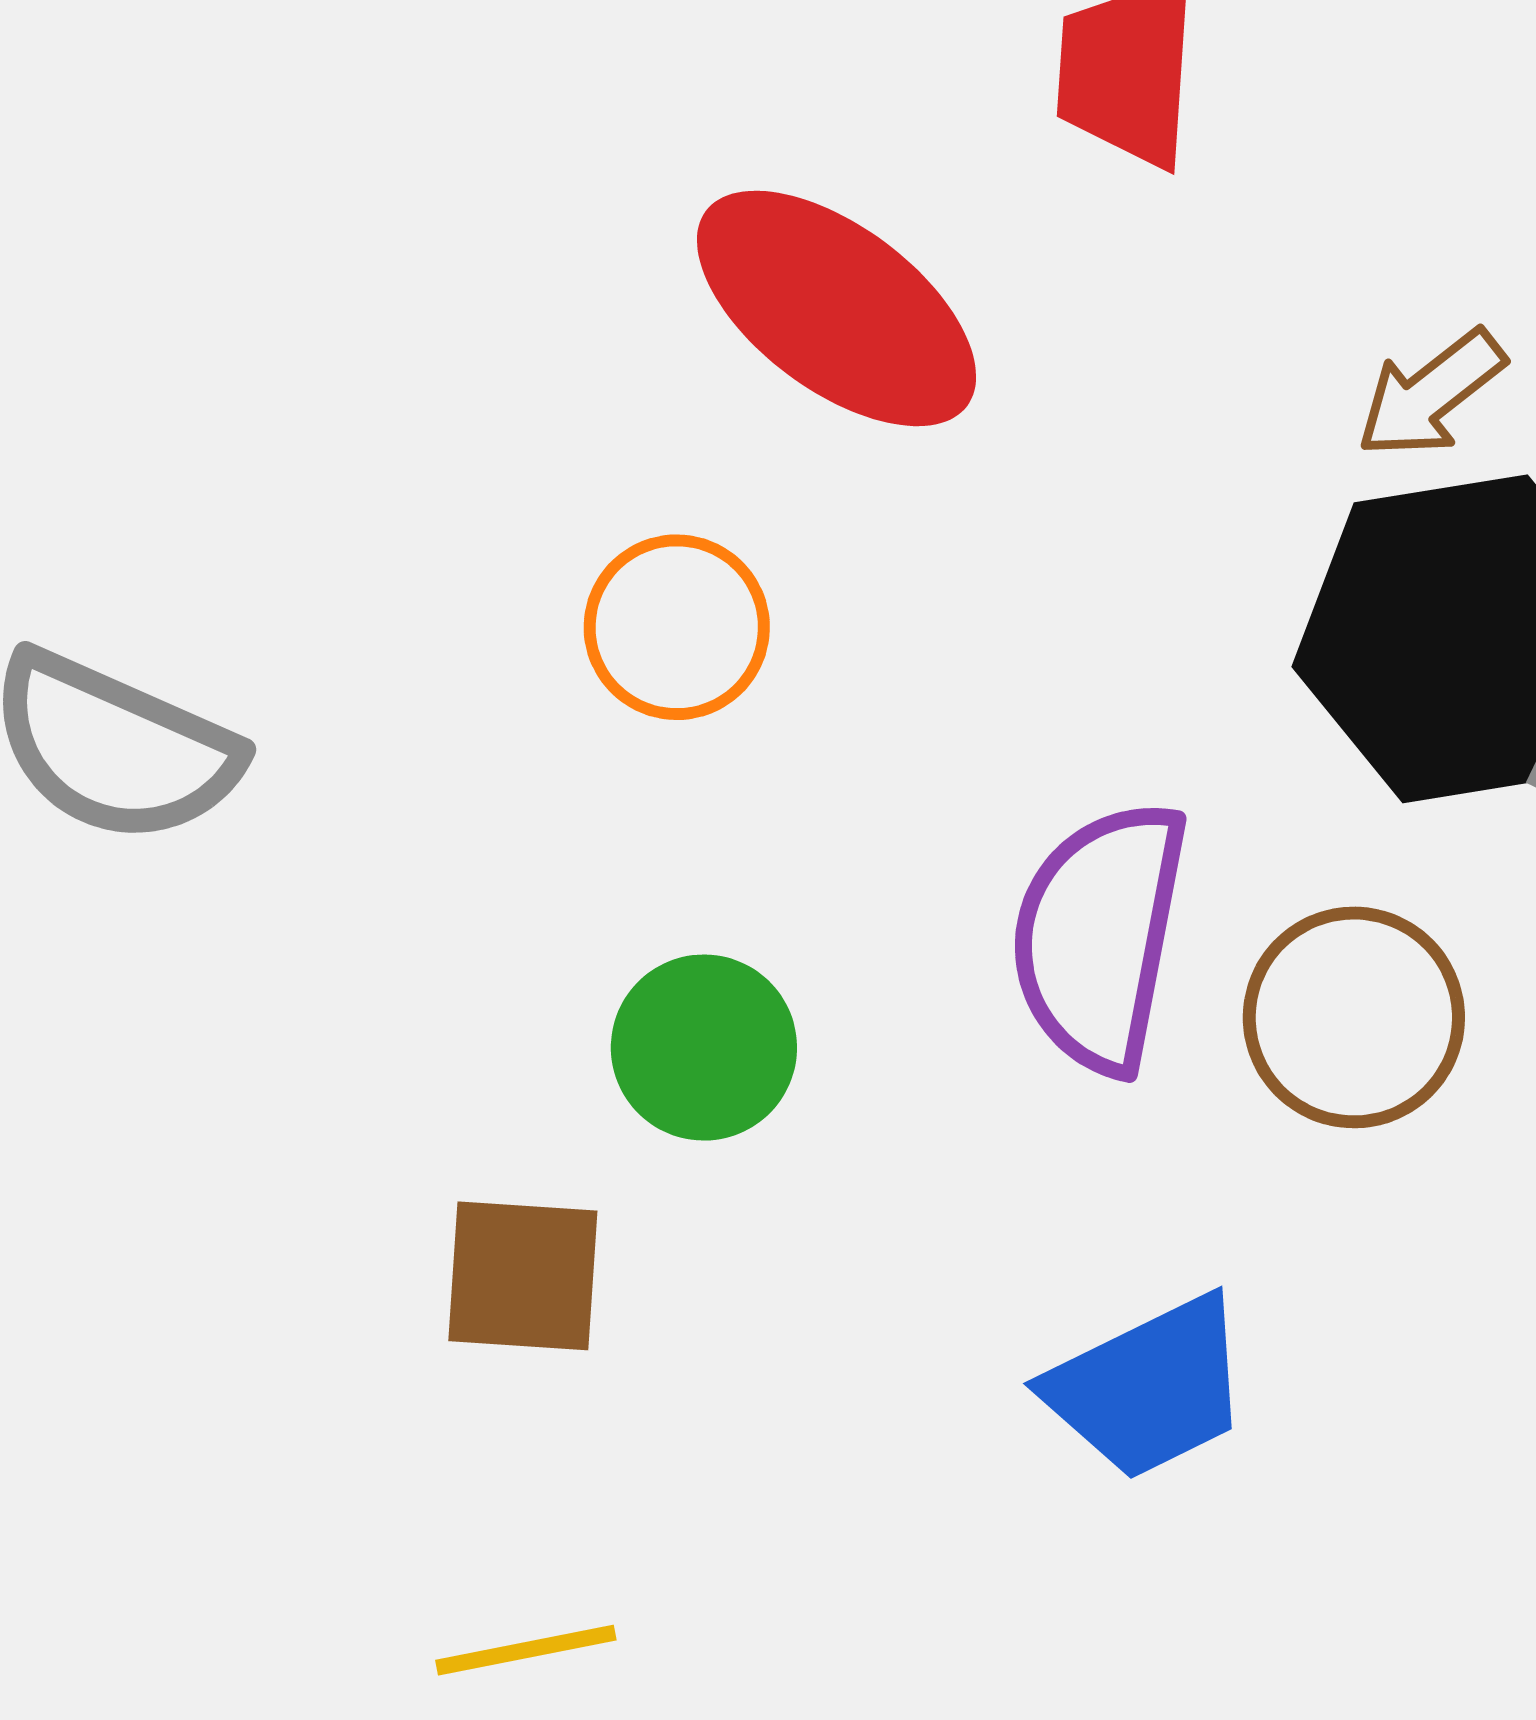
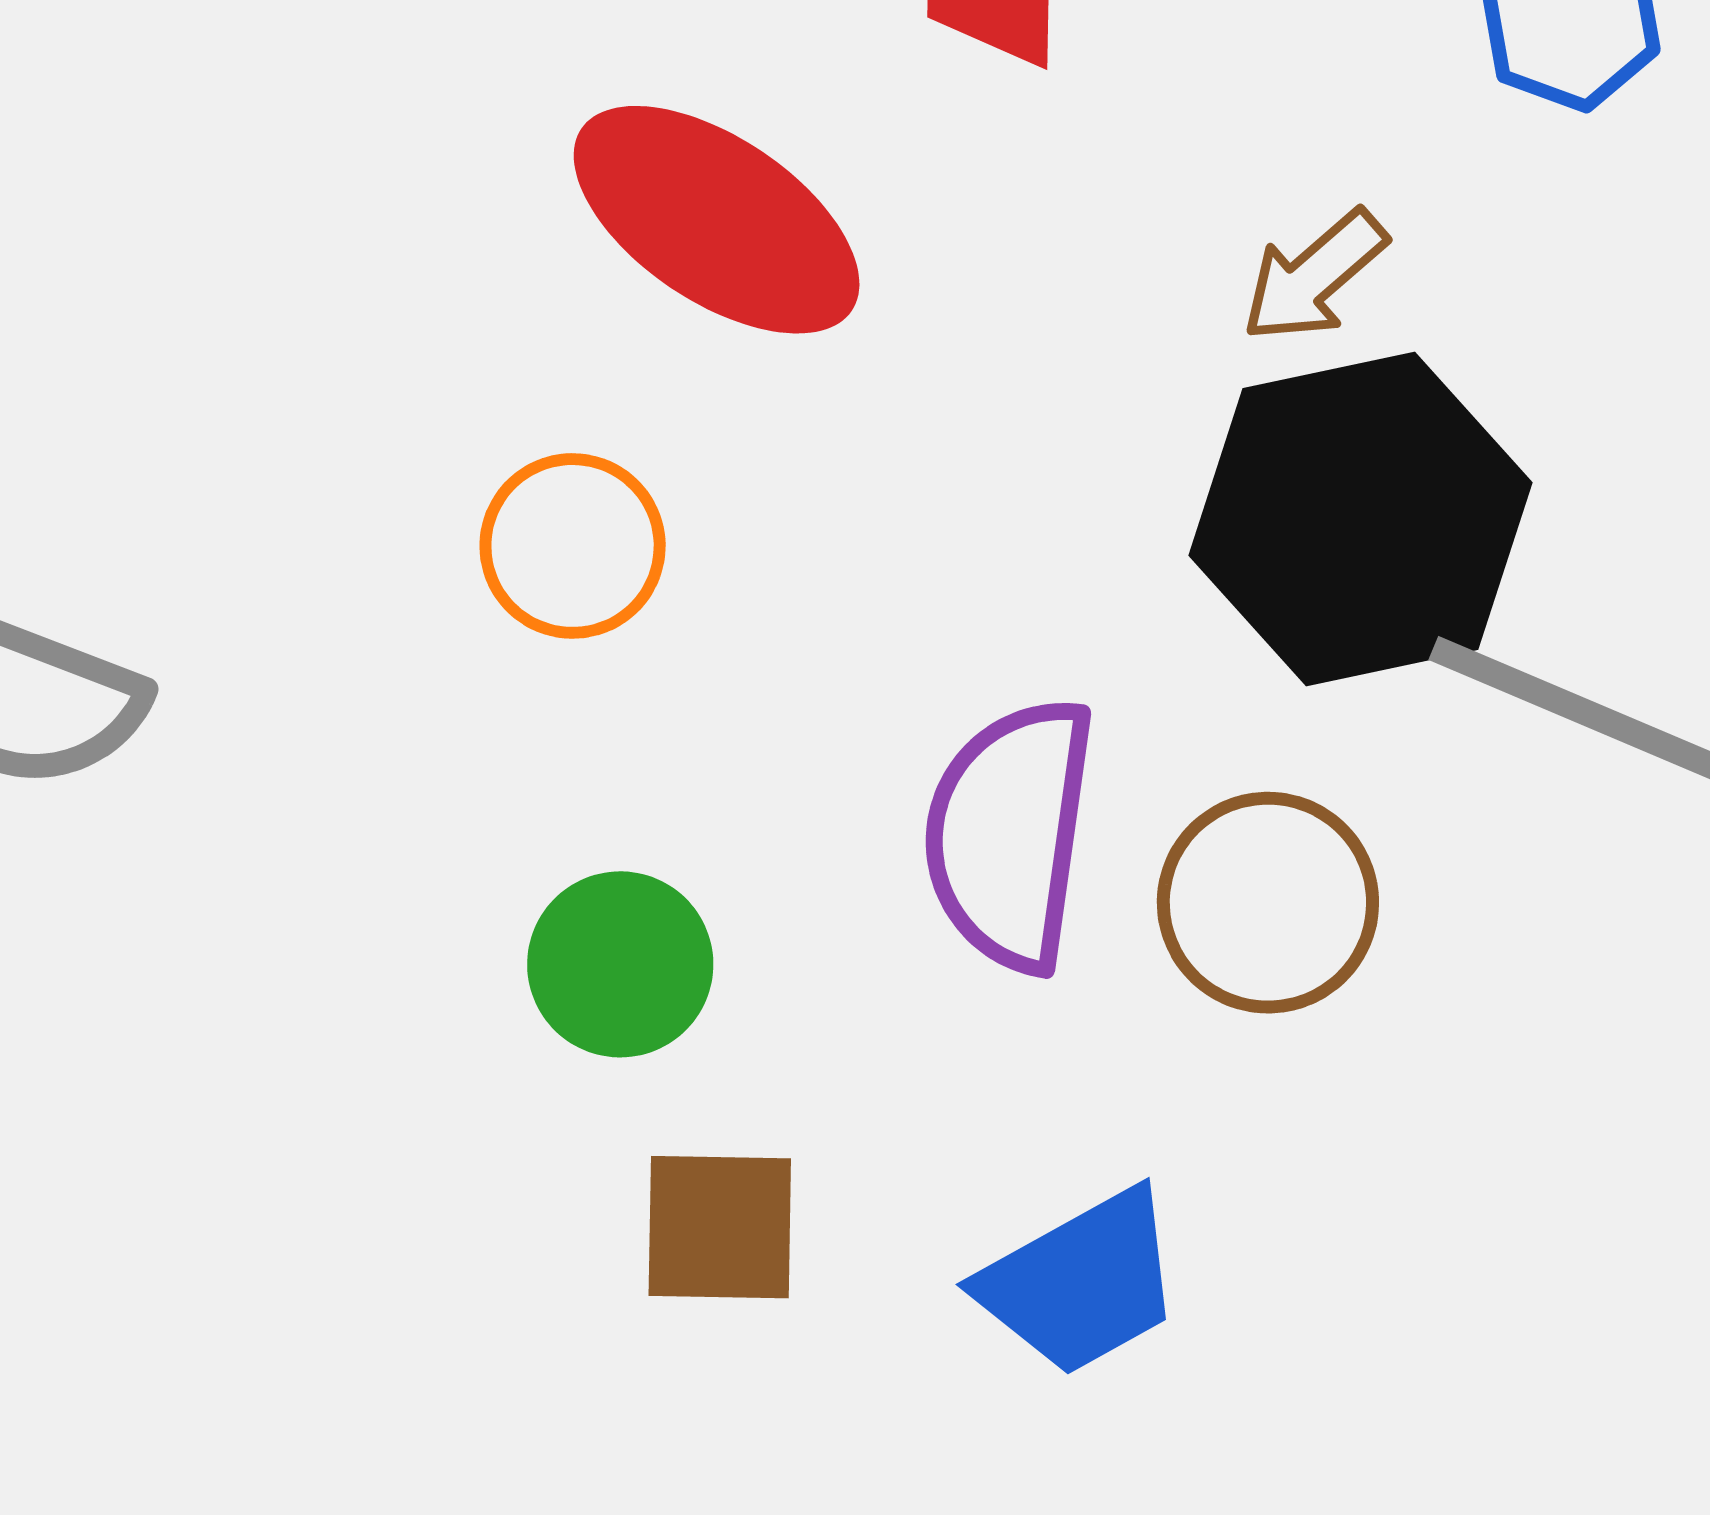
brown square: (523, 1276) -> (720, 1227), moved

